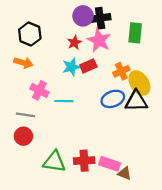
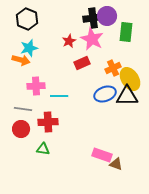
purple circle: (83, 16) -> (107, 16), moved
black hexagon: (30, 34) -> (27, 19), moved
cyan star: (71, 67) -> (29, 48), moved
pink cross: (39, 90) -> (36, 86), turned -30
red cross: (84, 161) -> (48, 122), moved
green triangle: (54, 162) -> (43, 149), moved, size x0.6

